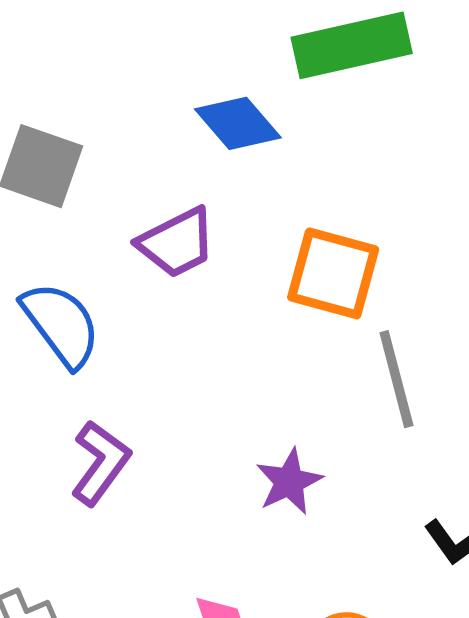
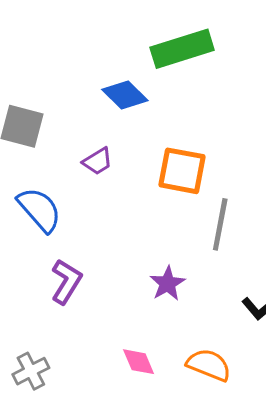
purple trapezoid: (177, 243) -> (97, 161), size x0.7
gray line: (396, 379) -> (220, 224), turned 30

